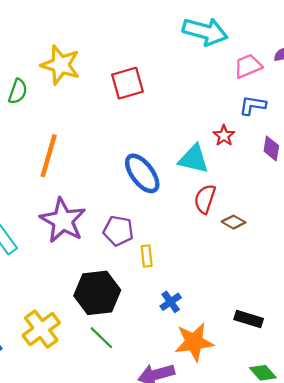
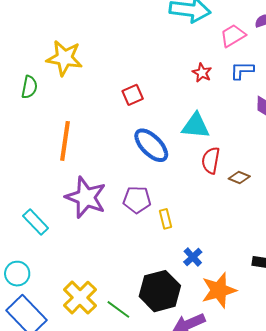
red square: (127, 83) -> (133, 95), moved, size x0.7
red star: (224, 136) -> (202, 73), moved
black hexagon: (97, 293) -> (160, 291), moved
green line: (101, 338) -> (118, 309), moved

